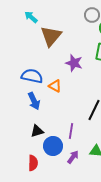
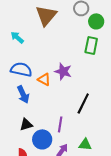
cyan arrow: (31, 17) -> (17, 37), moved
brown triangle: (51, 36) -> (46, 15), moved
purple star: (74, 63) -> (63, 71), moved

